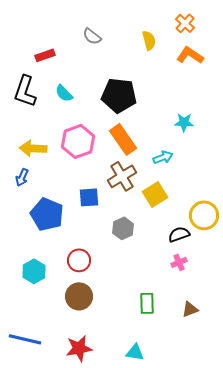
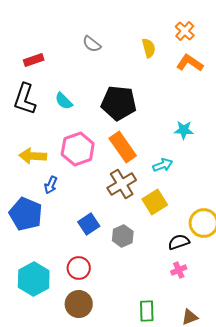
red rectangle: (45, 55) -> (34, 60), moved
blue arrow: (22, 177) -> (51, 185), moved
blue square: (89, 197) -> (89, 224), moved, turned -30
blue pentagon: (47, 214) -> (26, 214), moved
cyan hexagon: (34, 271) -> (34, 279), size x1.4

